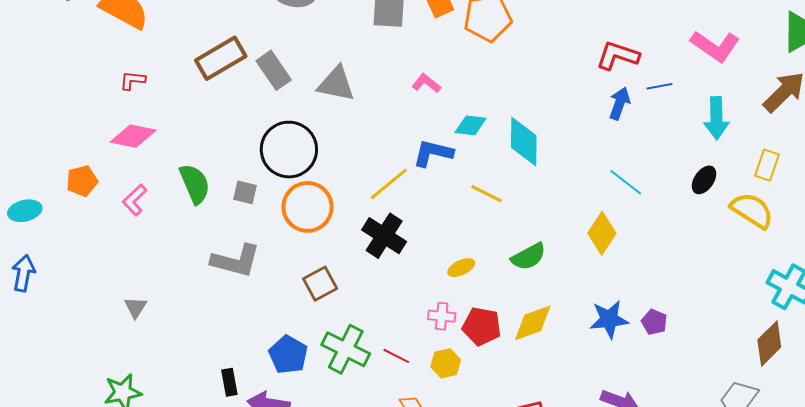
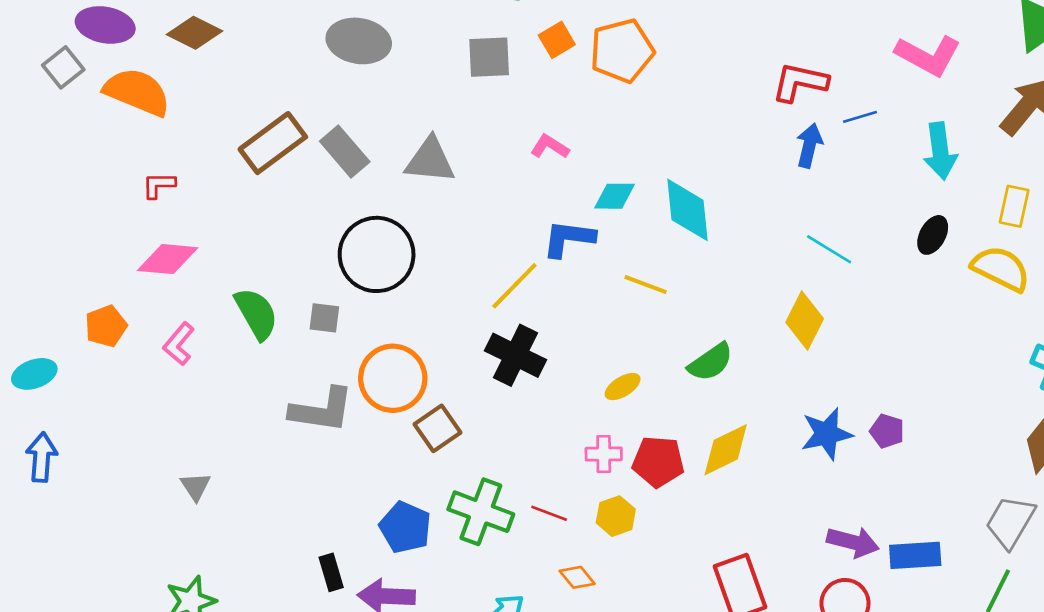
orange circle: (308, 207) -> (393, 378), moved

